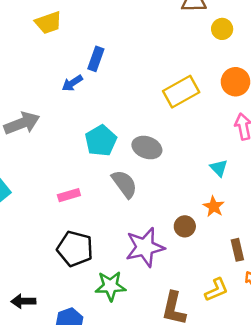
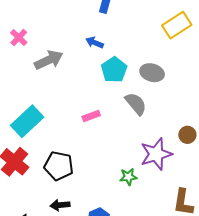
blue arrow: (72, 83) -> (94, 43), moved, turned 60
black pentagon: (75, 249) -> (59, 166), moved
green star: (110, 286) -> (128, 177), moved, size x0.7

